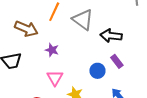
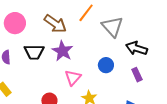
purple star: (52, 50) -> (63, 51), moved, size x1.5
blue circle: (97, 71) -> (106, 65), moved

